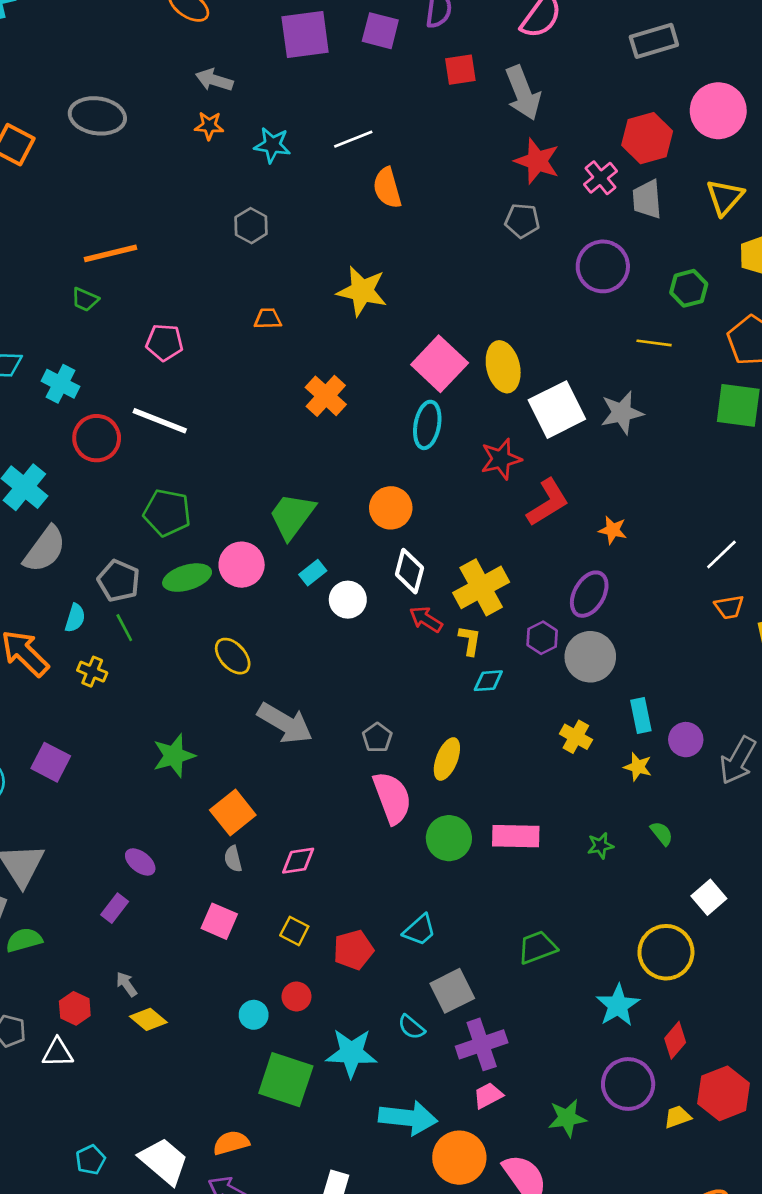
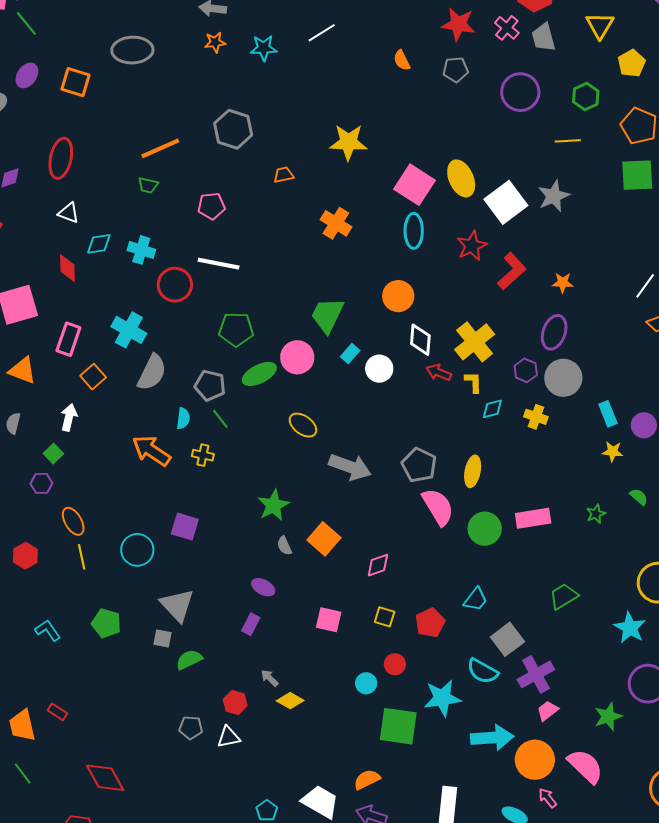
orange semicircle: (387, 188) -> (402, 60), moved, size x0.7
gray hexagon: (251, 226) -> (233, 129), moved, size x1.5
yellow cross: (576, 737) -> (536, 417), moved
gray pentagon: (377, 738) -> (419, 465), size x1.6
gray semicircle: (233, 859) -> (284, 546), moved
cyan semicircle: (411, 1027) -> (483, 671), size x1.5

